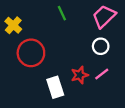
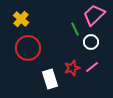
green line: (62, 13) -> (75, 29), moved
yellow cross: (13, 25) -> (21, 19), moved

